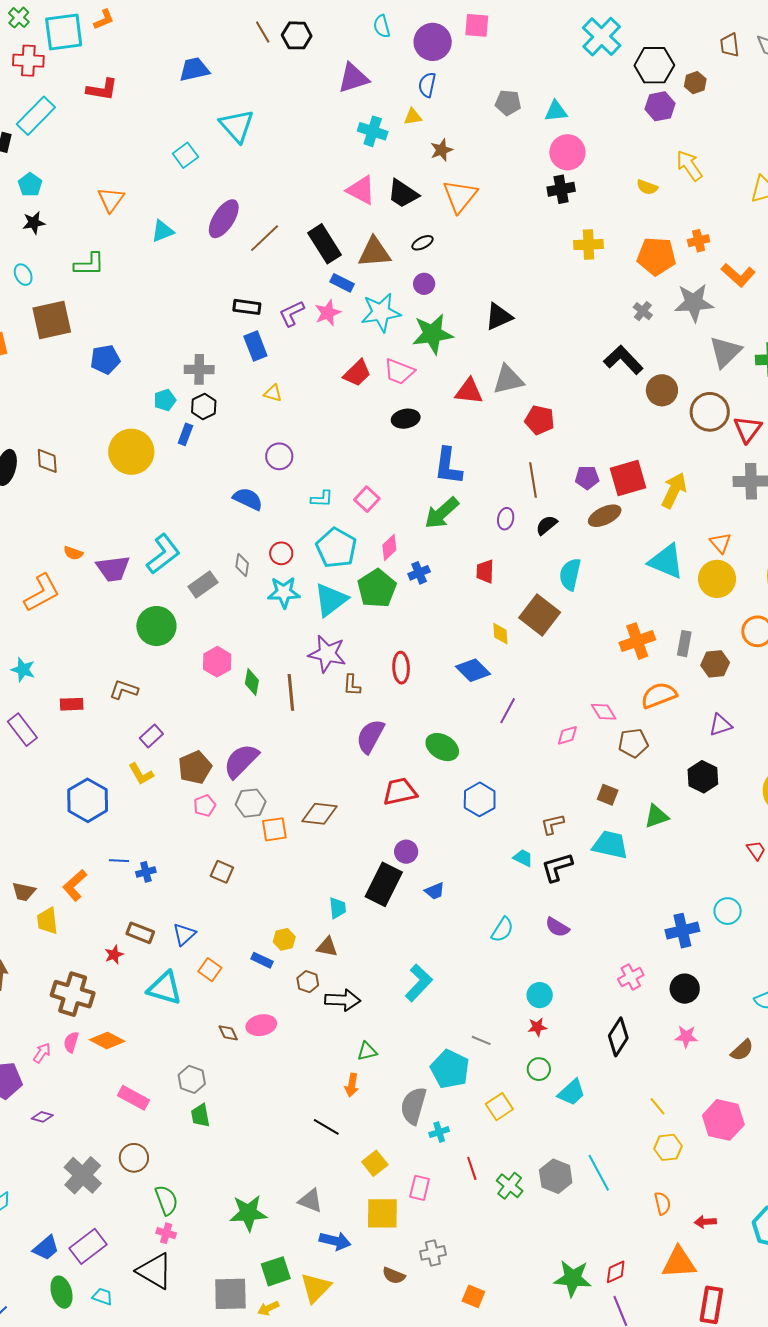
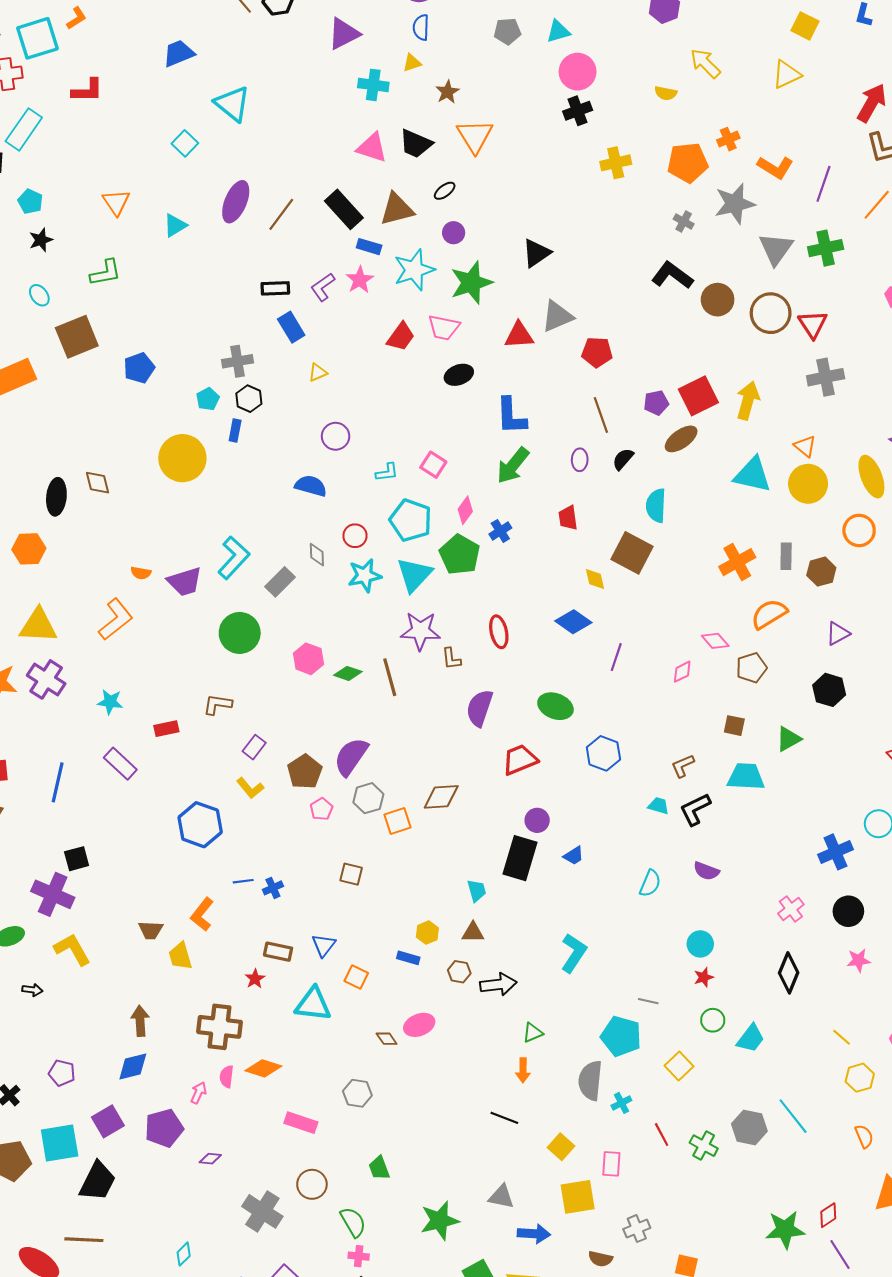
yellow triangle: (273, 393) -> (318, 372), turned -30
green diamond: (252, 682) -> (348, 673), turned -72
green trapezoid: (200, 1116) -> (379, 1168), moved

